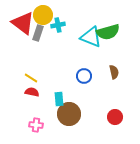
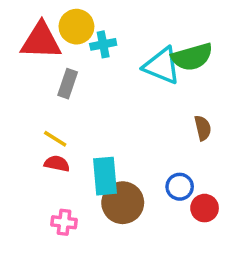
red triangle: (23, 23) -> (41, 41), turned -35
gray rectangle: (38, 33) -> (68, 84), moved
blue circle: (84, 76) -> (180, 187), moved
cyan rectangle: (59, 99) -> (105, 176), size x1.5

